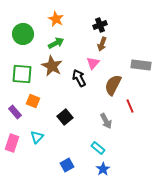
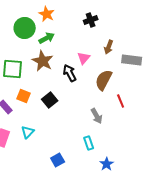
green circle: (23, 34) -> (25, 28), moved
brown arrow: (102, 44) -> (109, 47), moved
black square: (65, 117) -> (50, 100), moved
cyan rectangle: (98, 148) -> (89, 143), turned 32
blue star: (103, 169) -> (107, 164), moved

